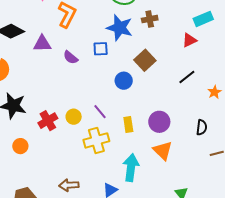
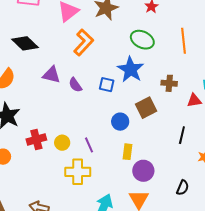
brown cross: (150, 19) -> (169, 83), moved
purple triangle: (42, 44) -> (51, 75), moved
black line: (187, 77) -> (182, 135), turned -54
yellow rectangle: (128, 124) -> (128, 152), moved

